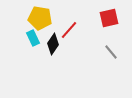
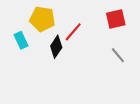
cyan rectangle: (33, 38) -> (21, 40), moved

